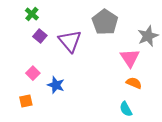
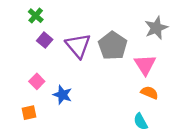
gray pentagon: (105, 22) -> (113, 46), moved
gray star: (148, 36) -> (156, 28), moved

